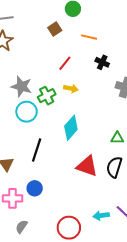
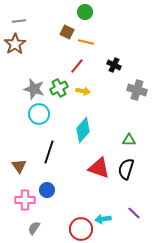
brown square: (55, 29) -> (67, 32), turned -32
orange line: (89, 37) -> (86, 42), moved
green cross: (47, 96) -> (59, 88), moved
cyan arrow: (101, 216) -> (103, 219), moved

